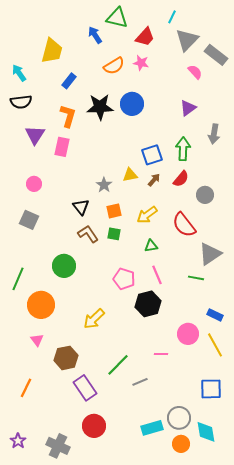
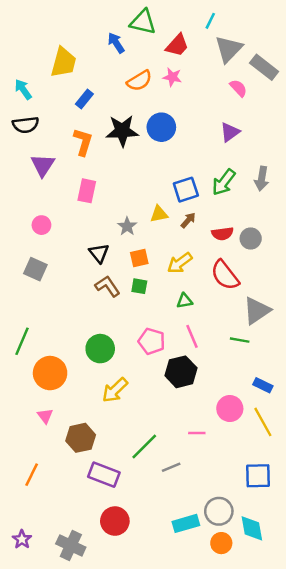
gray arrow: (214, 134) -> (262, 179), moved
pink rectangle: (62, 147) -> (87, 191), moved
green arrow: (183, 149) -> (224, 182), turned -145
red semicircle: (181, 179) -> (223, 234), moved, turned 42
green circle: (64, 266) -> (100, 349), moved
purple rectangle: (85, 388) -> (104, 475), turned -35

